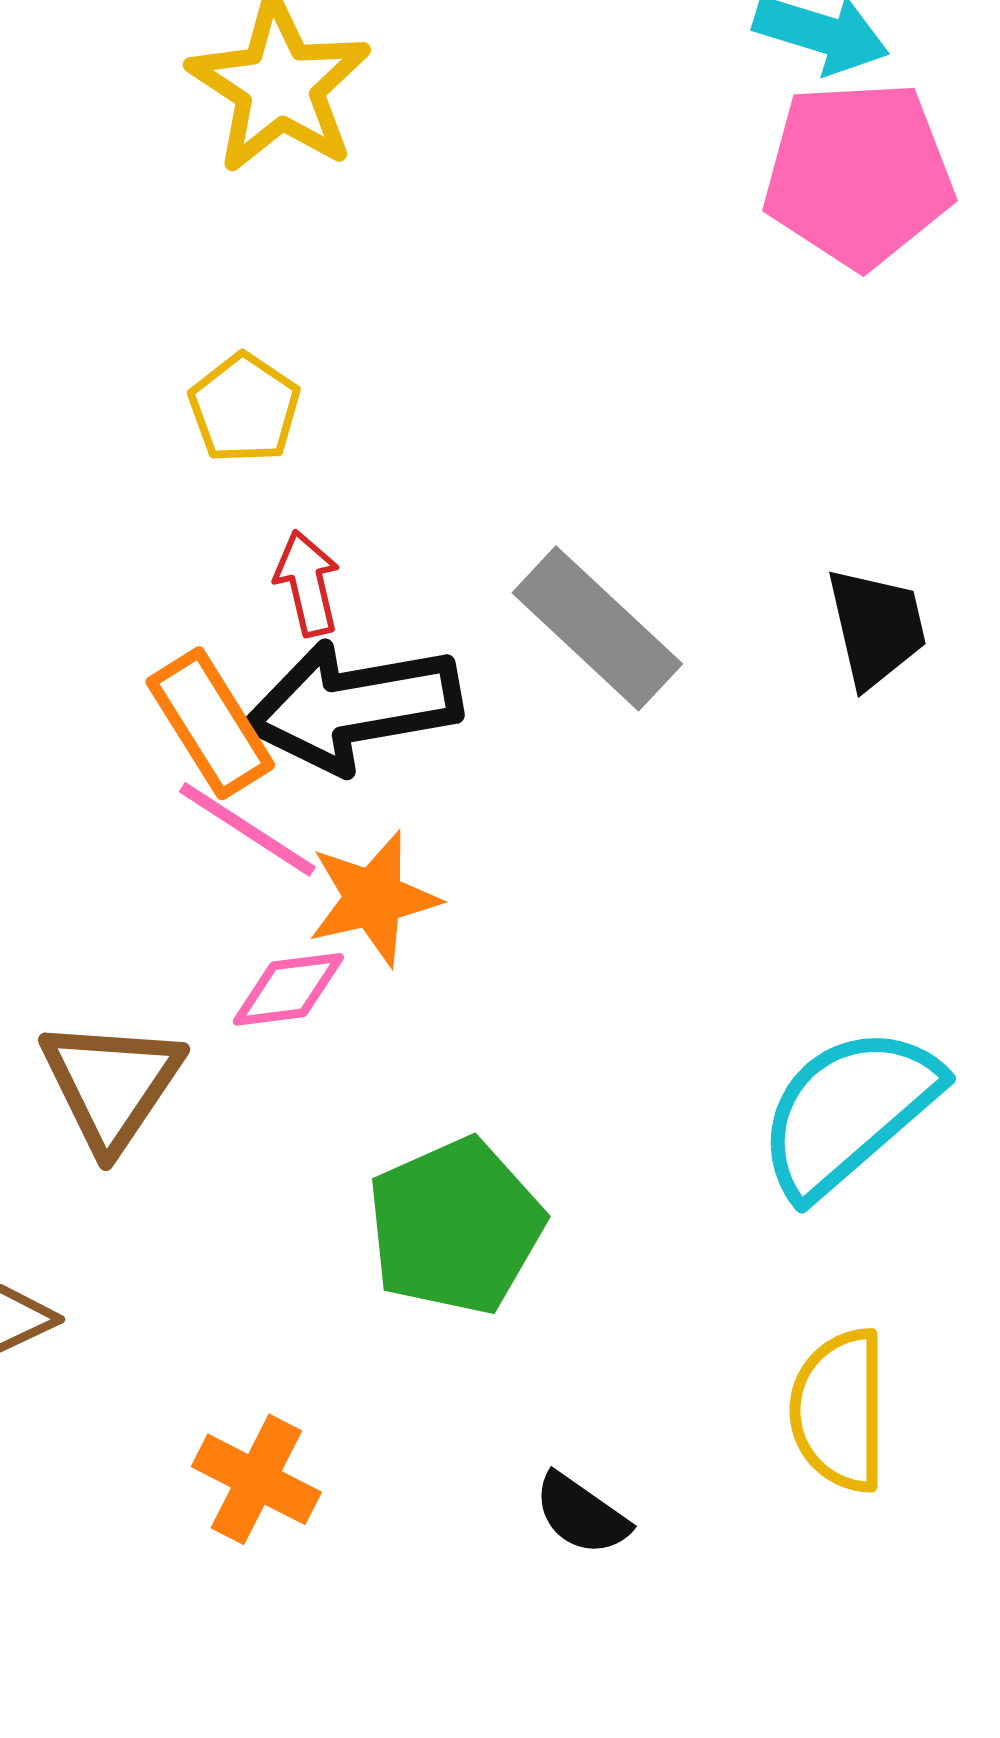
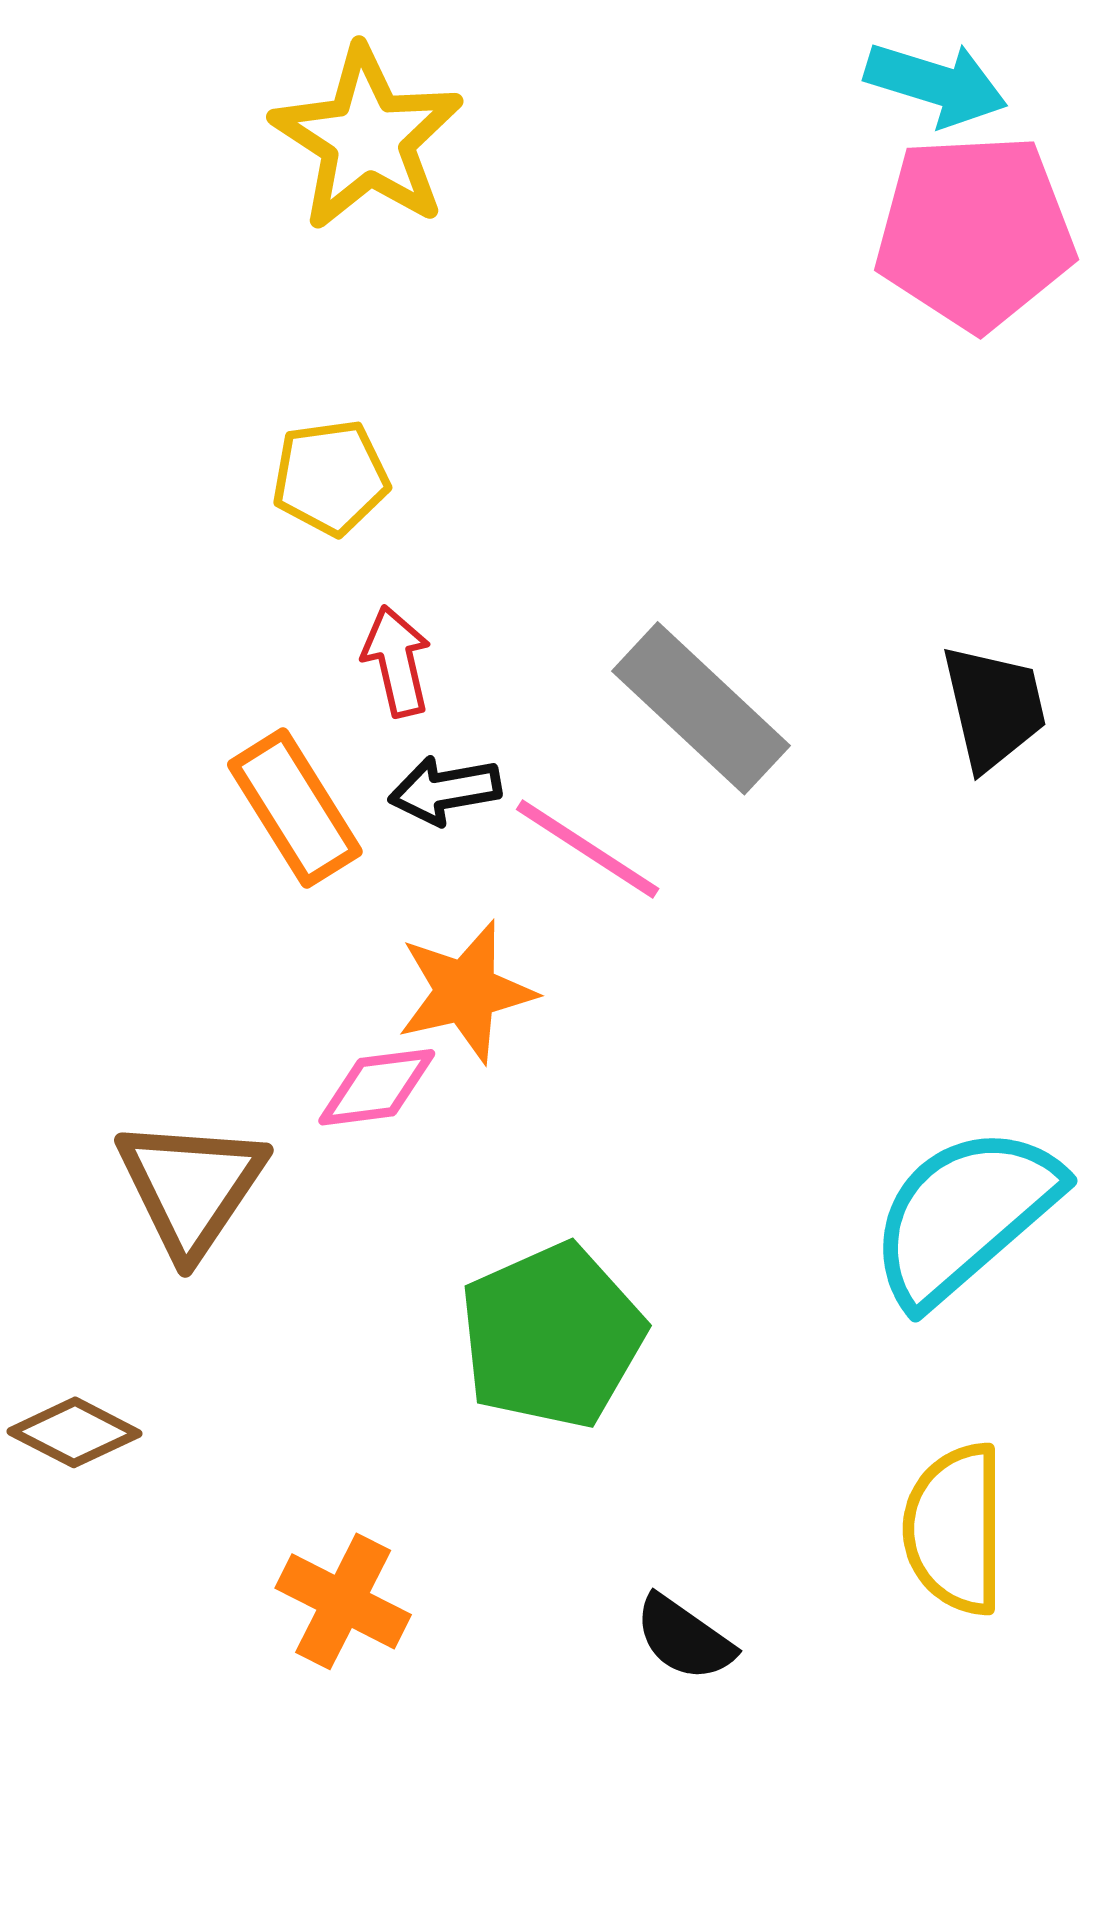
yellow pentagon: (244, 408) -> (331, 477), turned 30
black arrow: (353, 706) -> (445, 790), size x0.5
pink line: (247, 829) -> (588, 849), moved

